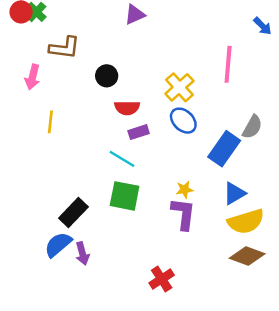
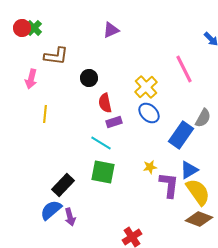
pink line: (228, 64) -> (184, 69), turned -32
red semicircle: (127, 108) -> (105, 103), turned 78
purple L-shape: (183, 214) -> (169, 185), moved
yellow semicircle: (246, 221) -> (198, 192), turned -108

